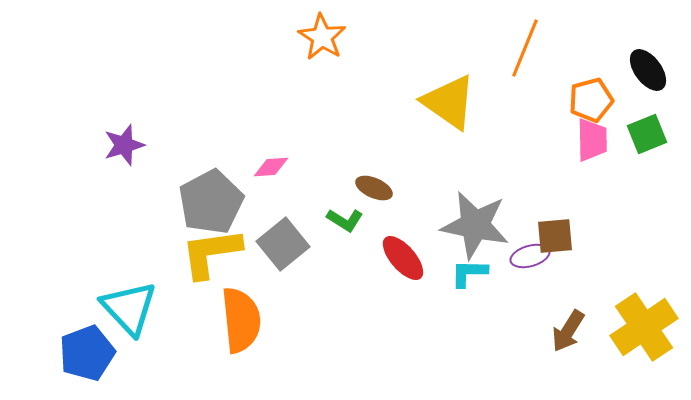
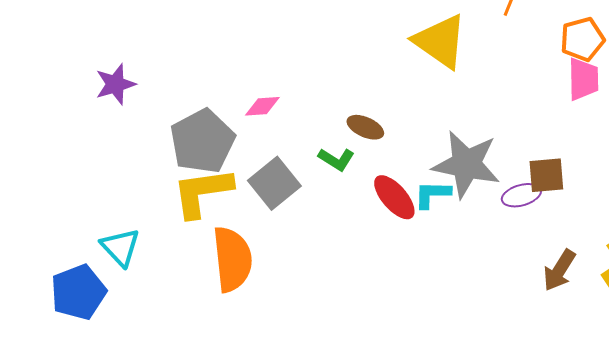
cyan L-shape: (469, 273) -> (432, 194), moved
cyan triangle: (129, 308) -> (120, 247), size x0.7

